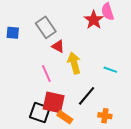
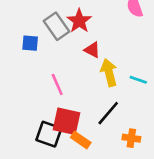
red star: (94, 20) -> (79, 21), moved
blue square: (13, 33) -> (30, 43), moved
red triangle: (58, 46) -> (92, 50), moved
yellow arrow: (74, 63) -> (109, 73), moved

